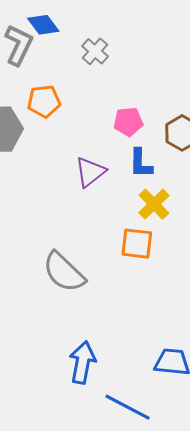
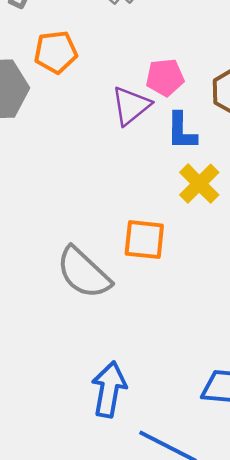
purple triangle: (90, 172) -> (131, 106), moved
orange square: (137, 244) -> (144, 240), moved

